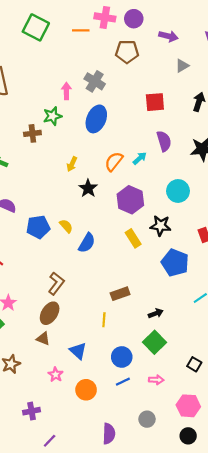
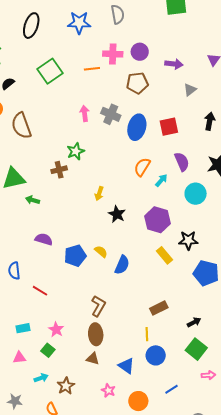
green square: (36, 27) -> (50, 71), turned 35
pink arrow: (66, 91) -> (85, 113), moved
blue ellipse: (96, 119) -> (137, 127), moved
orange semicircle: (114, 162) -> (142, 167), moved
cyan circle: (178, 191) -> (196, 194), moved
brown ellipse: (50, 313) -> (96, 334), turned -30
blue circle: (122, 357) -> (156, 355), moved
pink arrow: (156, 380) -> (208, 375), moved

